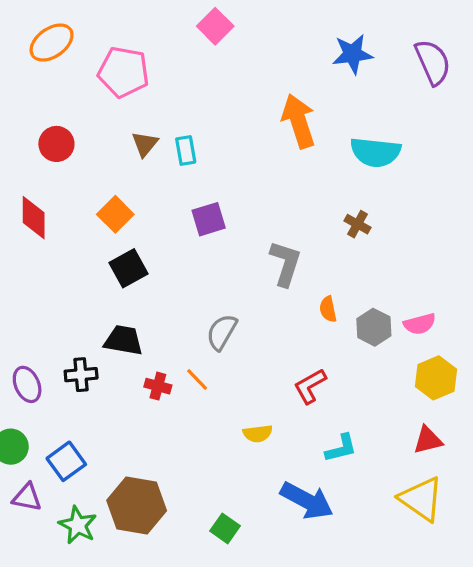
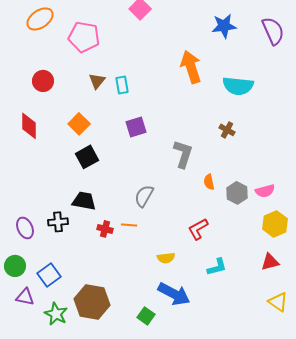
orange line: (197, 380) -> (129, 225), turned -42
yellow triangle: (421, 499) -> (278, 302), moved, size x0.7
blue arrow: (307, 501) -> (174, 294), moved

